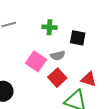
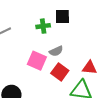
black square: (78, 38) -> (62, 17), moved

